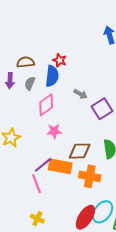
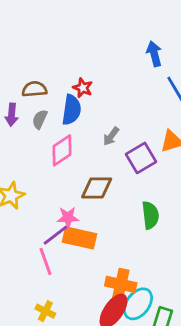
gray arrow: (80, 94) -> (111, 136), turned 96
pink star: (54, 131) -> (68, 217), moved
brown diamond: (80, 151) -> (97, 188), moved
orange cross: (90, 176) -> (121, 284), moved

